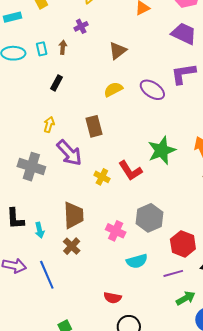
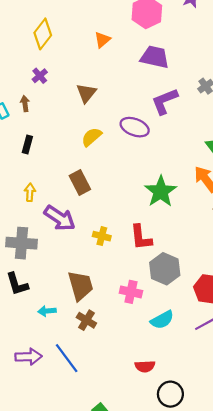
red L-shape: (130, 171) -> (141, 237), moved, turned 40
black L-shape: (15, 219) -> (17, 284), moved
cyan arrow: (40, 230) -> (47, 311), turned 112

